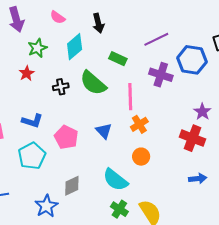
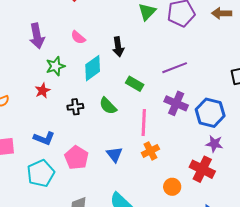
blue hexagon: (192, 60) -> (210, 113), moved
green semicircle: (93, 83) -> (108, 106), size x0.7
purple star: (202, 112) -> (214, 144), turned -30
orange circle: (141, 157) -> (172, 187), moved

